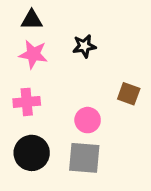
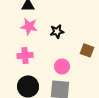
black star: (84, 46) -> (57, 31), moved

